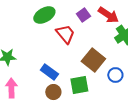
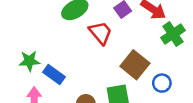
blue rectangle: (49, 72) -> (54, 74), moved

